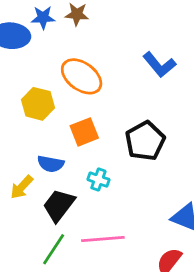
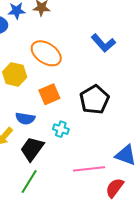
pink line: (103, 239) -> (89, 169), moved

